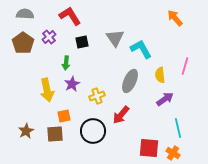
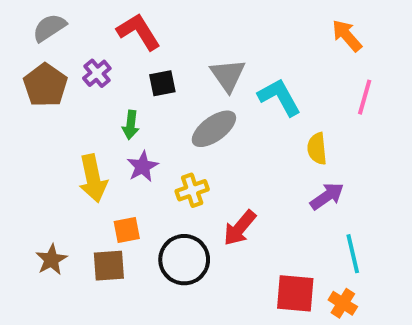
gray semicircle: (25, 14) -> (49, 28), turned -36
pink line: (185, 66) -> (365, 97), moved
gray ellipse: (130, 81) -> (214, 129), moved, turned 30

